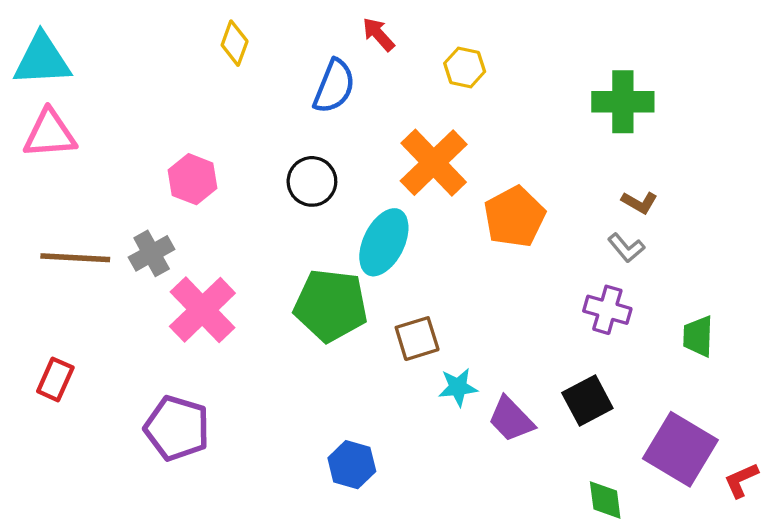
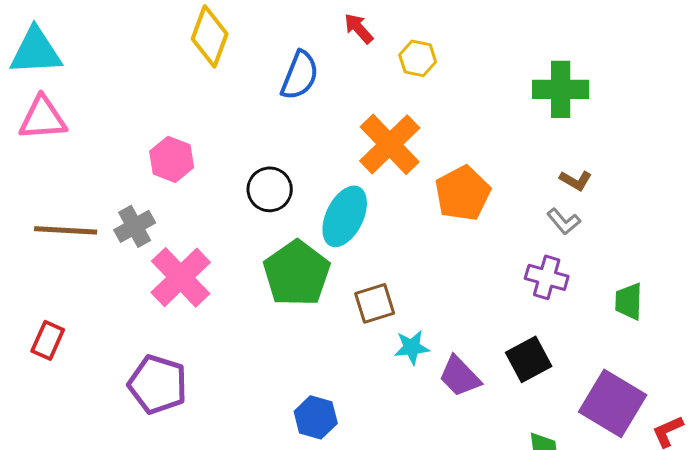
red arrow: (378, 34) -> (359, 28), moved
yellow diamond: (235, 43) -> (210, 36), size x1.5
black circle: (312, 181) -> (270, 189), moved
green pentagon: (331, 305) -> (297, 273), turned 30

